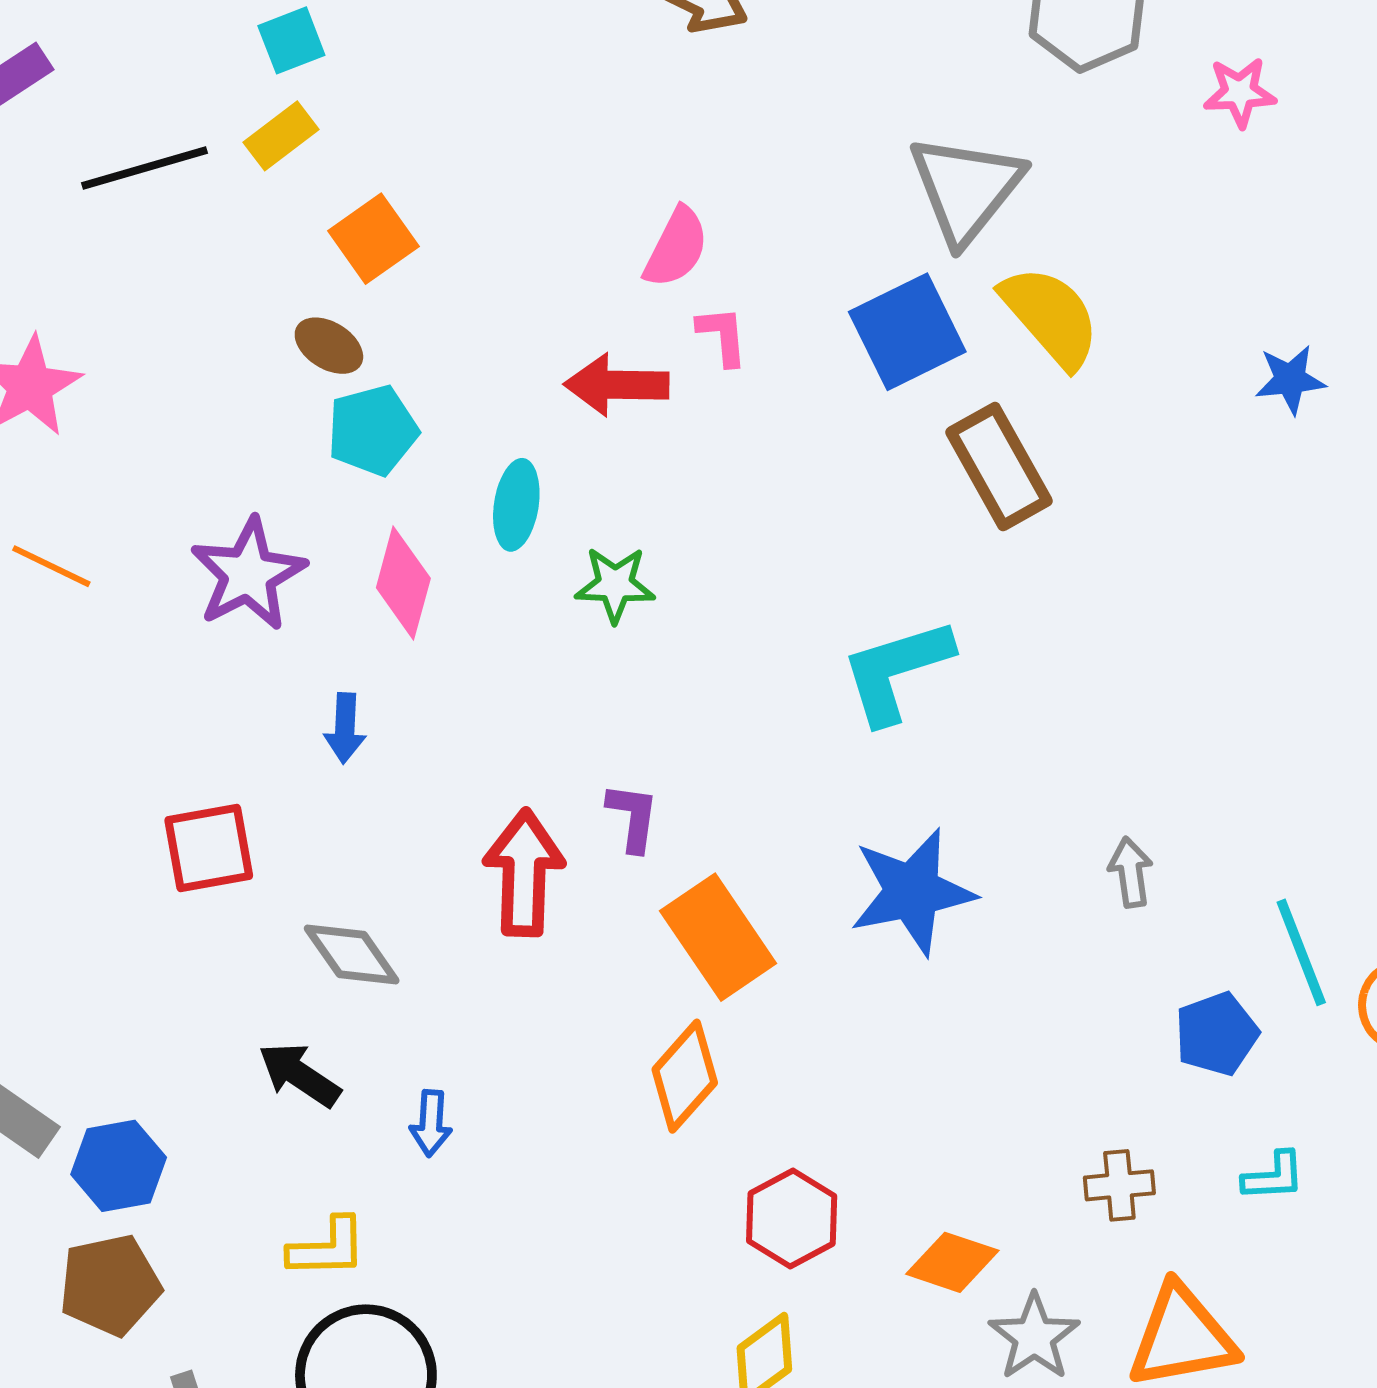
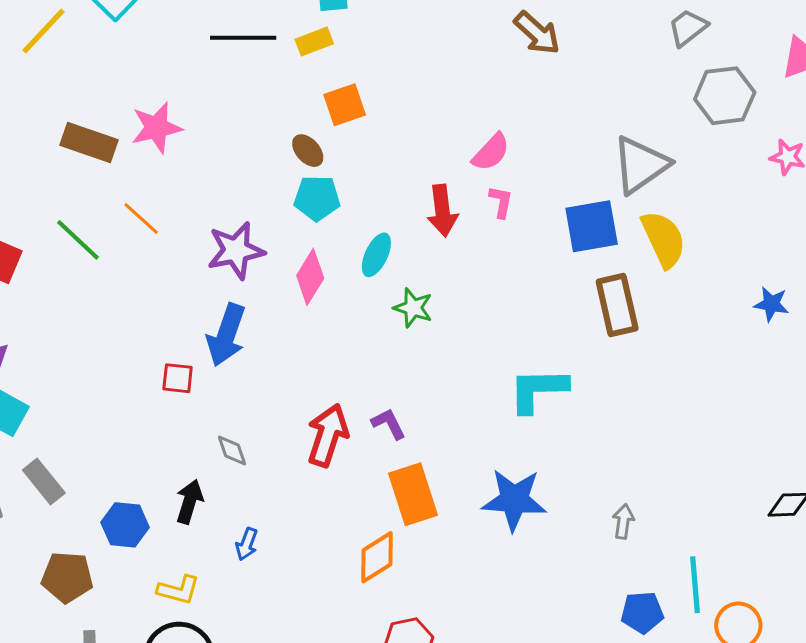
red arrow: (617, 385) -> (442, 211), turned -114
blue arrow: (345, 728) -> (226, 335), moved, size x1.8
purple L-shape: (633, 817) -> (389, 424), turned -51
red square: (209, 848) -> (178, 378), size x0.7
gray diamond: (352, 955) -> (232, 451), size x0.7
black arrow: (299, 1075) -> (189, 502), turned 57
blue hexagon: (119, 1166) -> (125, 525), moved

